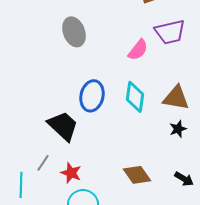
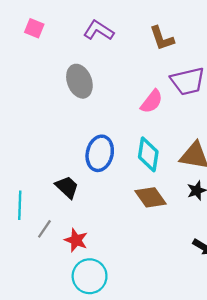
black trapezoid: (63, 126) -> (67, 187), size x0.7
brown diamond: (137, 175) -> (150, 197), moved
cyan line: (21, 185) -> (20, 205), moved

